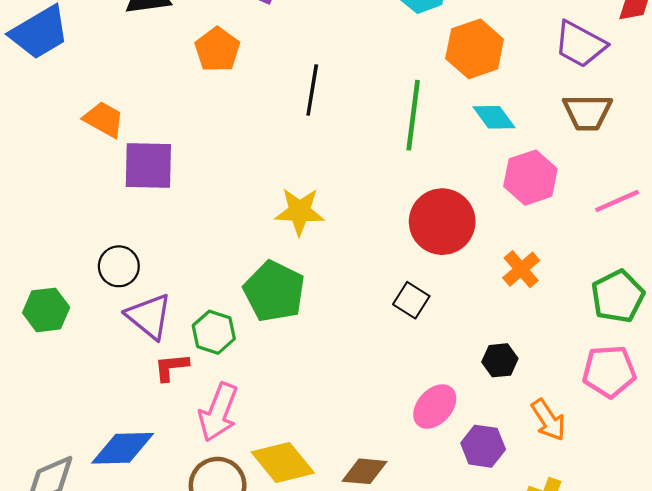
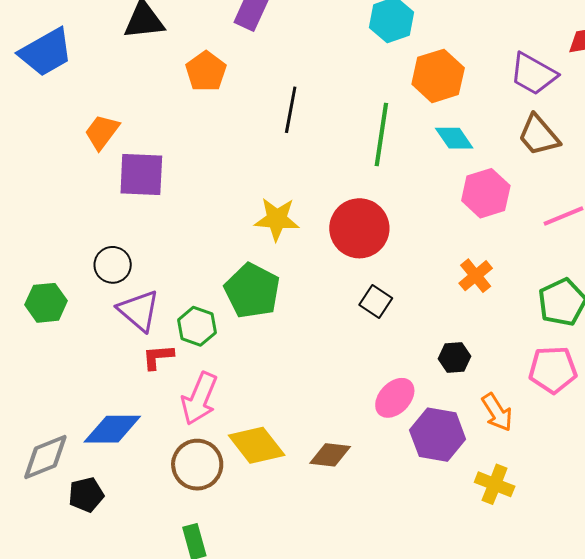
brown trapezoid: (587, 112) -> (539, 135), turned 48
orange trapezoid: (104, 119) -> (102, 132), turned -84
red circle: (442, 222) -> (359, 228), moved
purple hexagon: (483, 446) -> (438, 435), size x1.4

